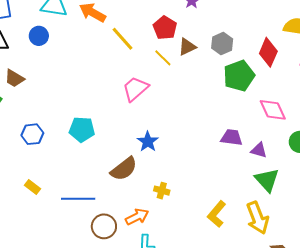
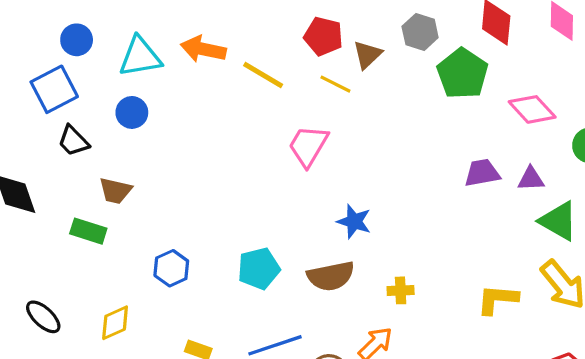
cyan pentagon: (82, 129) -> (259, 269), moved
brown semicircle: (124, 169) -> (331, 276), turned 44
yellow L-shape: (217, 214) -> (497, 299), turned 72

